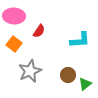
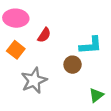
brown circle: (68, 75) -> (73, 65), moved

